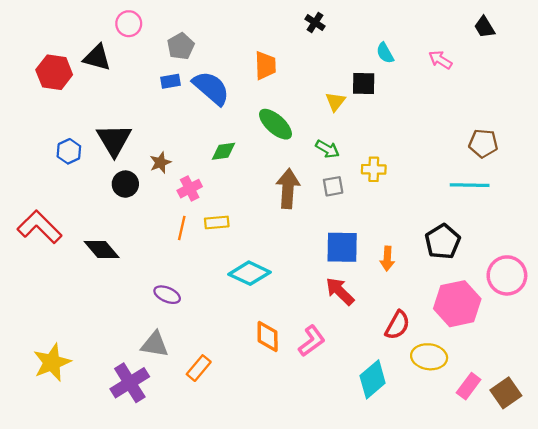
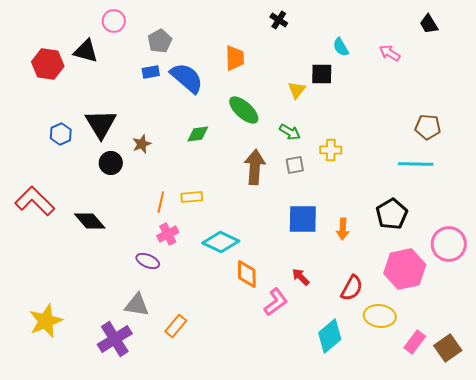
pink cross: (190, 189) -> (168, 234), moved
red arrow: (340, 291) -> (301, 277), moved, size x0.7
orange diamond: (268, 336) -> (247, 274), moved

